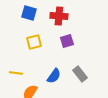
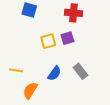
red cross: (59, 16) -> (73, 13), moved
yellow square: (34, 42) -> (48, 41), moved

